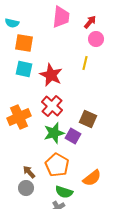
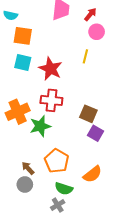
red cross: (52, 106) -> (51, 100), turned -35
green star: (54, 133) -> (40, 126), moved
purple square: (73, 136) -> (96, 133), moved

